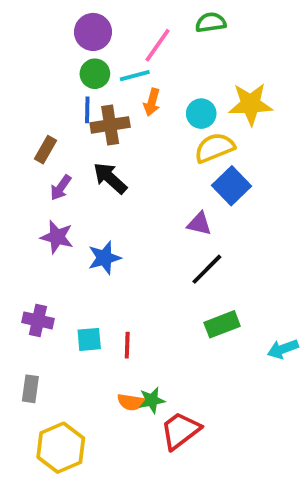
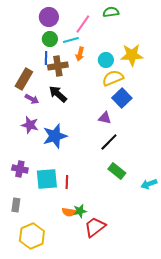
brown rectangle: (46, 150) -> (24, 79), size x1.5
purple arrow: (61, 188) -> (32, 99), turned -96
blue star: (104, 258) -> (55, 136), size x1.4
green rectangle: (222, 324) -> (117, 171), turned 60
cyan square: (89, 339) -> (47, 179), size x1.6

